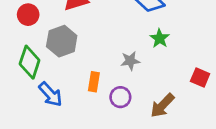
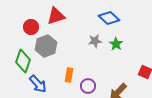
red circle: (28, 15) -> (31, 27), moved
gray star: (130, 61) -> (95, 41), moved

